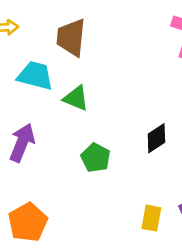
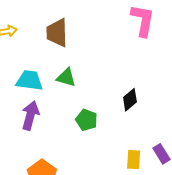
cyan trapezoid: (35, 76) -> (29, 80), moved

